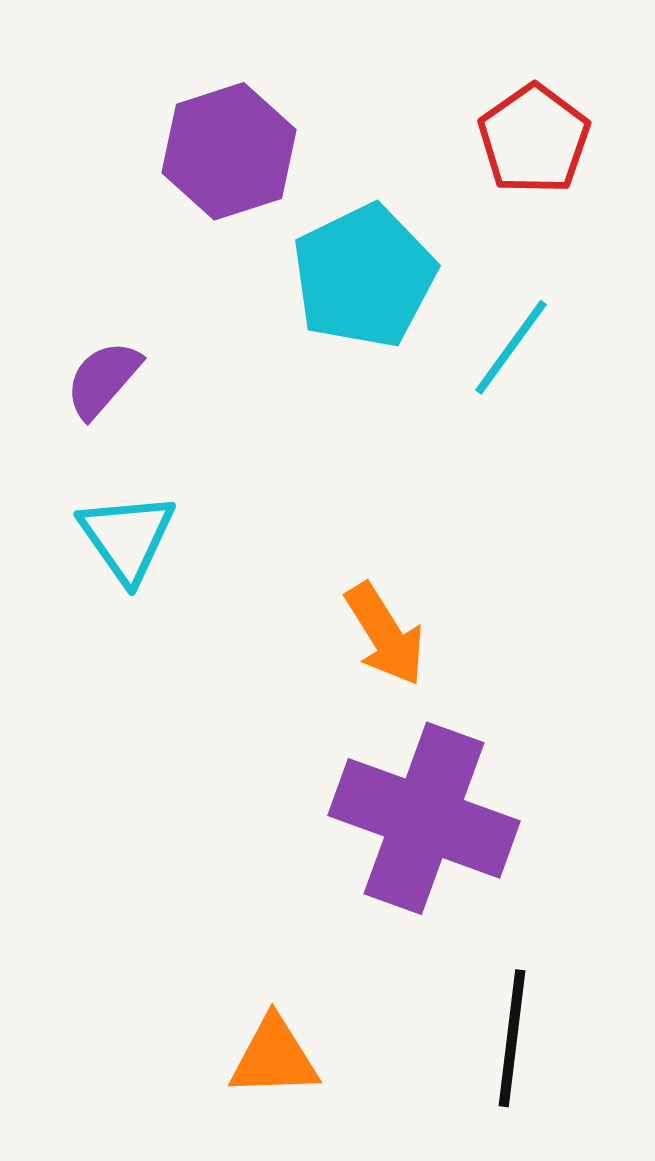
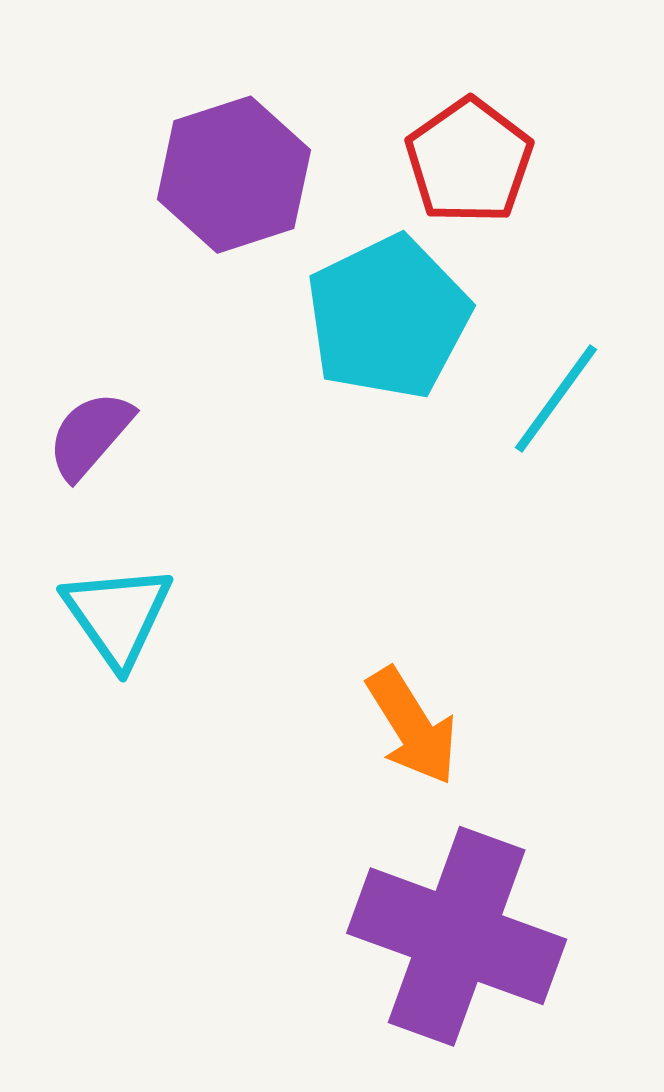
red pentagon: (534, 139) -> (469, 161), moved

